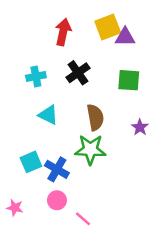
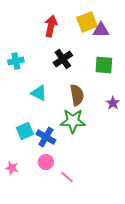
cyan cross: (36, 76) -> (16, 61), moved

